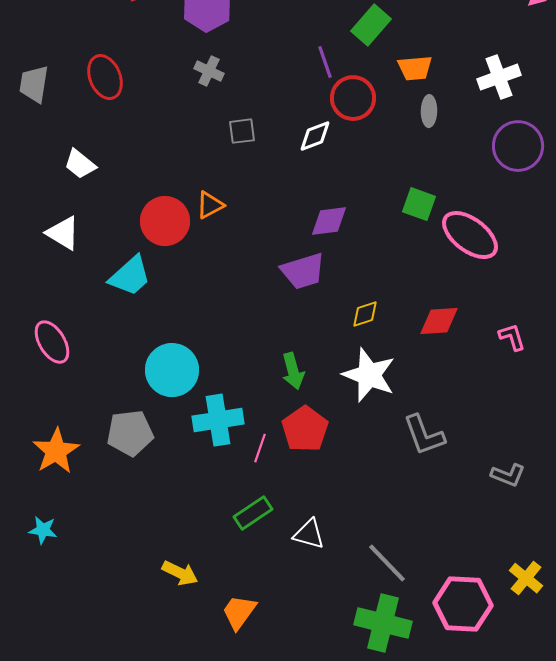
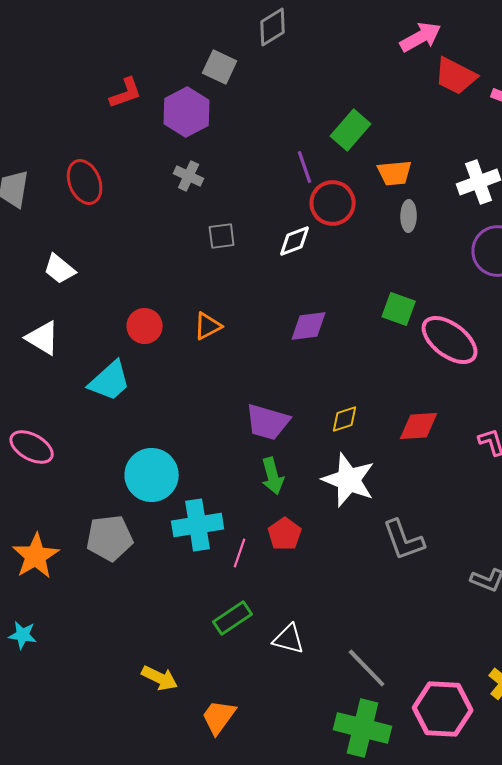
orange triangle: (210, 205) -> (208, 326), moved
red circle: (165, 221) -> (145, 326), size x0.7
purple trapezoid: (303, 271) -> (268, 422), moved, turned 33
pink ellipse: (52, 342) -> (32, 447), turned -30
red pentagon: (305, 429) -> (285, 534), size x0.7

